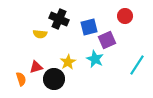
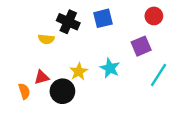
red circle: (125, 16) -> (154, 16), moved
blue square: (89, 27) -> (103, 18), moved
purple square: (107, 40) -> (141, 46), moved

